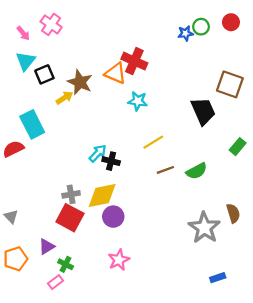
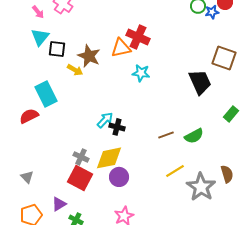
blue star: (185, 33) -> (212, 12), moved
orange triangle: (115, 73) -> (121, 48), turned -35
black square: (44, 74) -> (57, 49), turned 30
yellow arrow: (64, 98) -> (75, 70), turned 63
yellow line: (153, 142) -> (175, 171), moved
gray cross: (71, 194) -> (81, 157), turned 35

